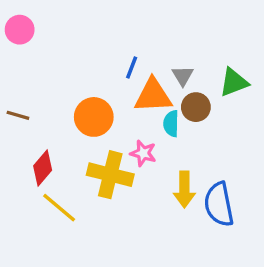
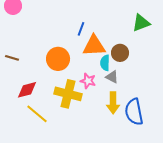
gray triangle: (183, 76) -> (112, 77), moved, turned -32
green triangle: (234, 82) -> (141, 23), moved
red diamond: (43, 168) -> (27, 90), turned 35

